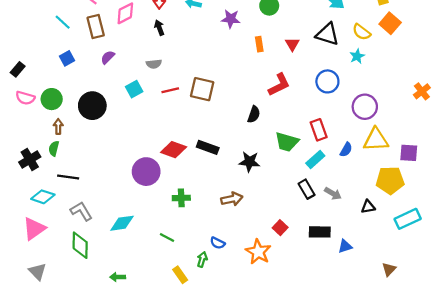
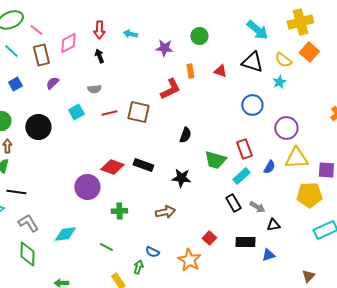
red triangle: (292, 44) -> (220, 71), turned -40
red L-shape: (279, 85) -> (170, 89), moved
black triangle: (368, 207) -> (273, 225), moved

